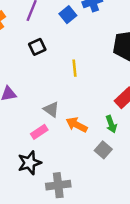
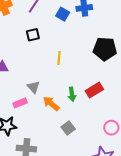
blue square: (68, 15) -> (63, 14), turned -32
green arrow: (111, 124) -> (72, 94), moved

